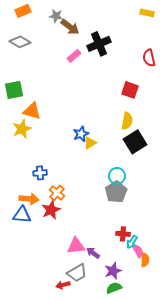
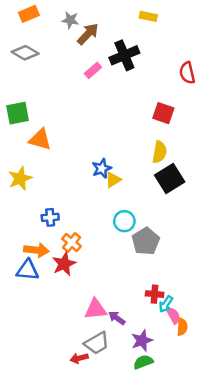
yellow rectangle: (147, 13) -> (148, 16), moved
brown arrow: (70, 27) -> (88, 34), turned -84
yellow star: (22, 129) -> (20, 178), moved
cyan circle: (117, 176) -> (124, 221), moved

